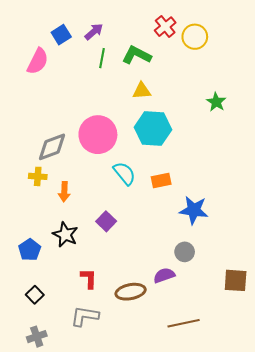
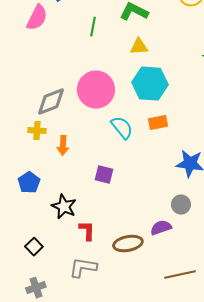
green line: (102, 58) -> (93, 27), moved
orange rectangle: (161, 181) -> (158, 123), moved
purple square: (106, 221) -> (104, 175), turned -30
black star: (65, 235) -> (64, 207), moved
blue pentagon: (30, 250) -> (29, 183), moved

